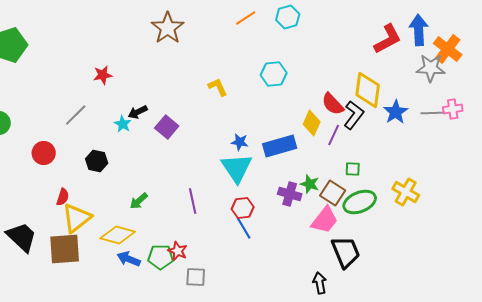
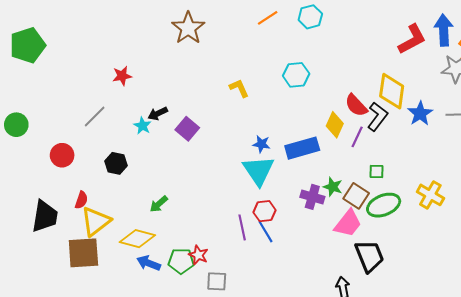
purple line: (193, 201) -> (242, 227), moved
black trapezoid: (22, 237) -> (45, 216), moved, turned 56

